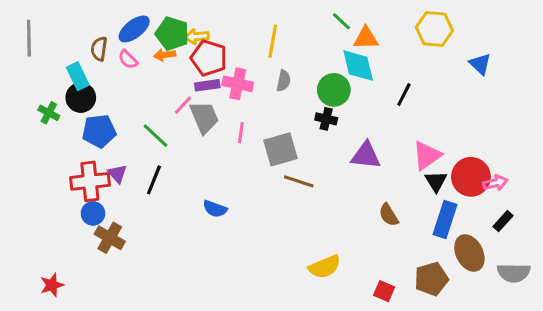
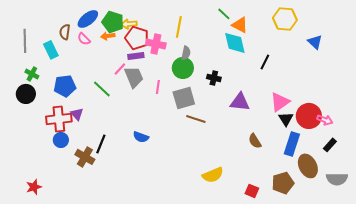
gray line: (29, 38) -> (25, 41), moved
orange triangle: (366, 38) -> (240, 25), turned 30
pink cross: (238, 84) -> (156, 44), moved
green circle: (334, 90) -> (183, 68), moved
black circle: (81, 98) -> (26, 94), moved
black line: (154, 180) -> (101, 144), moved
pink arrow: (495, 183) -> (325, 120), turned 35
brown cross: (110, 238) -> (85, 157), moved

